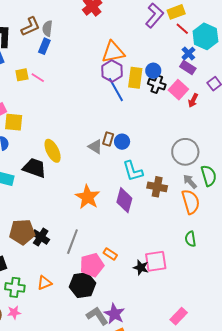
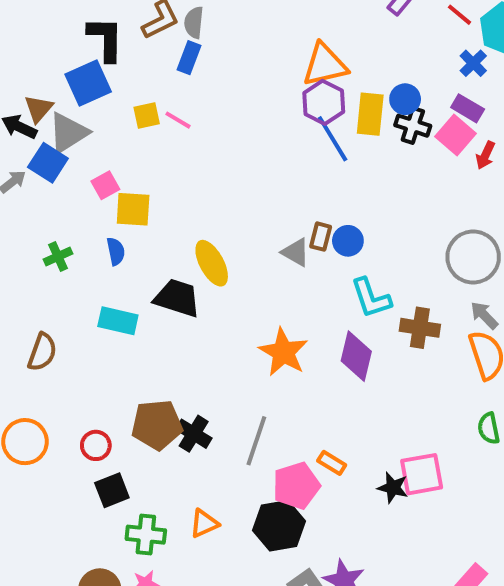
purple rectangle: (188, 68) -> (468, 108), moved

